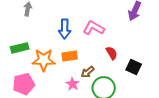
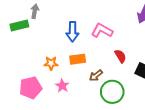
green rectangle: (20, 48) -> (19, 26), moved
orange star: (44, 60) -> (51, 63), size x0.6
pink star: (73, 84) -> (62, 86), moved

